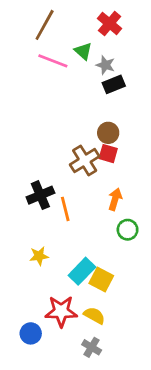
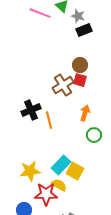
yellow star: (39, 256) -> (30, 171), moved, size x1.5
yellow semicircle: (94, 315) -> (59, 185), moved

